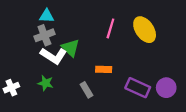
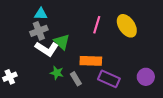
orange rectangle: (104, 69) -> (91, 61), size x1.5
green star: (46, 83) -> (57, 73), moved
purple rectangle: (138, 88) -> (109, 79), moved

